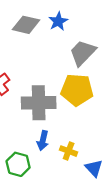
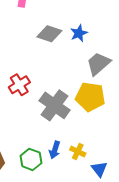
gray cross: (39, 103) -> (55, 105), turned 32
blue arrow: (43, 141) -> (55, 150), moved

